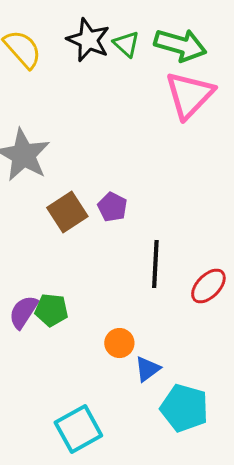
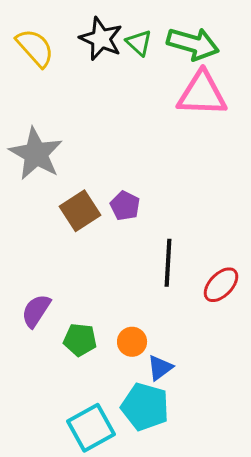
pink triangle: (189, 95) -> (202, 94), turned 48
green pentagon: (51, 310) -> (80, 340), moved
cyan pentagon: (184, 408) -> (145, 407), moved

